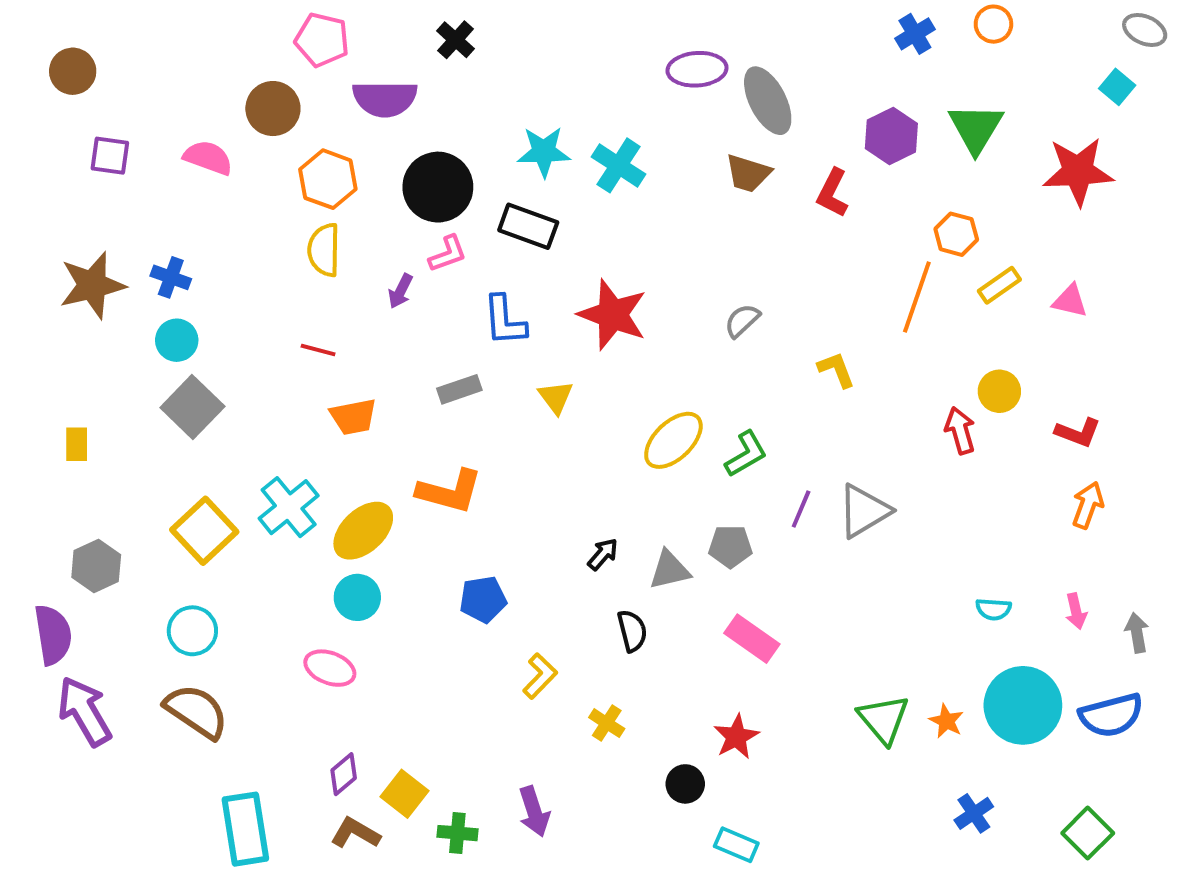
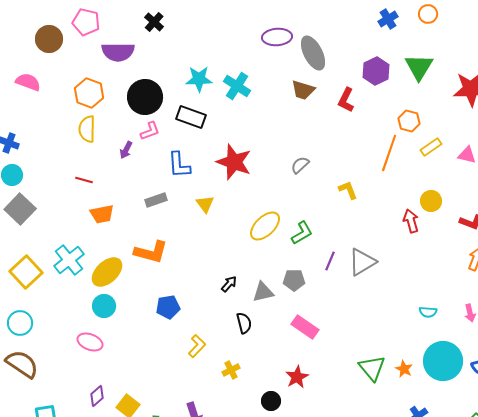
brown circle: (273, 109) -> (49, 39), moved
yellow cross: (607, 723) -> (231, 370), turned 30

